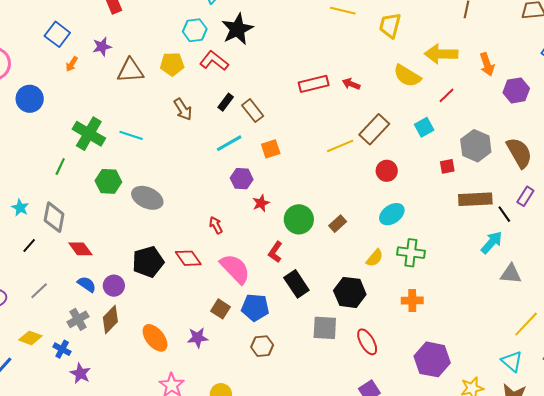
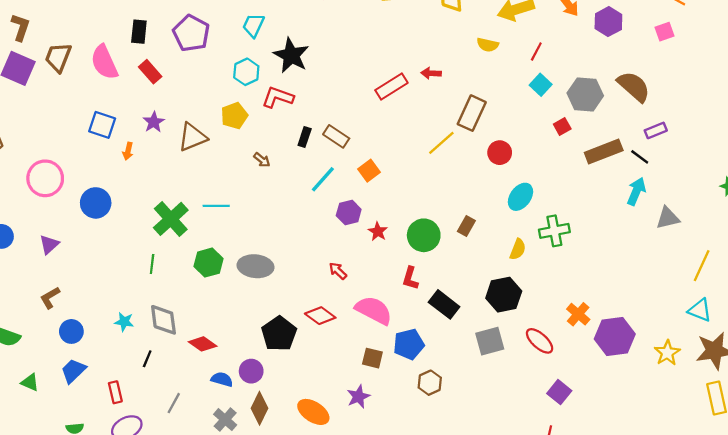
yellow semicircle: (407, 76) -> (488, 45), size x0.7
brown arrow: (183, 109) -> (262, 160), size x0.7
cyan square: (424, 127) -> (541, 85), moved
green cross: (89, 134) -> (171, 219), turned 36
purple rectangle: (525, 196) -> (656, 130), turned 54
orange cross: (412, 301) -> (578, 314), moved, turned -30

